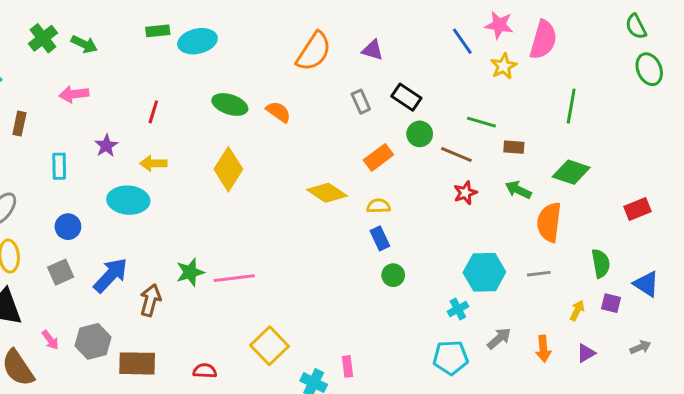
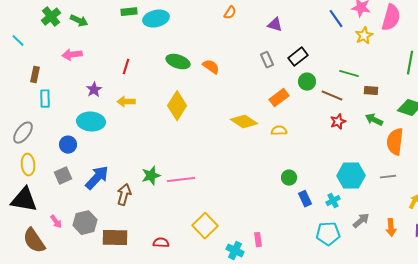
orange semicircle: (314, 51) -> (230, 13), moved, size x0.5
black rectangle: (406, 97) -> (298, 57), turned -72
cyan rectangle: (59, 166) -> (45, 99), moved
cyan ellipse: (128, 200) -> (91, 122), moved
blue rectangle: (380, 238) -> (305, 199), moved

